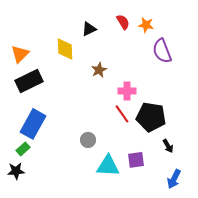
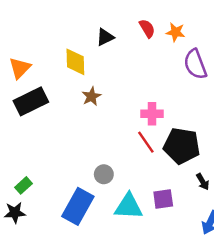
brown star: (99, 70) -> (91, 96), moved
blue rectangle: (33, 124) -> (78, 206), moved

